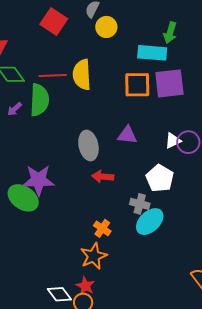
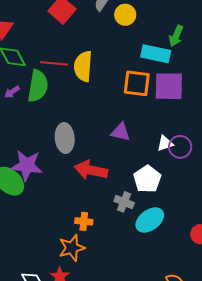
yellow circle: (106, 27) -> (125, 15), moved
gray ellipse: (88, 146) -> (65, 138), moved
red arrow: (103, 177) -> (91, 170), size x1.5
cyan ellipse: (150, 222) -> (150, 220), moved
orange cross: (102, 228) -> (84, 221), turned -36

